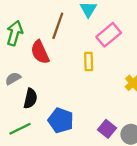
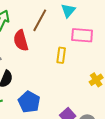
pink rectangle: (109, 35) -> (82, 35), turned 35

